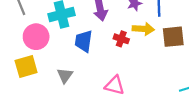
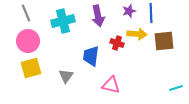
pink circle: (36, 37) -> (28, 41), moved
blue trapezoid: (84, 41) -> (91, 56), moved

